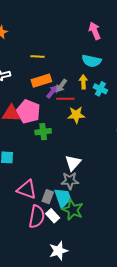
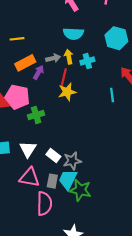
gray arrow: (61, 86) -> (53, 58), moved, turned -128
cyan cross: (100, 89) -> (87, 61), turned -32
red line: (65, 99) -> (64, 78), moved, turned -66
white triangle: (73, 163) -> (28, 149), moved
cyan trapezoid: (63, 198) -> (68, 180), turned -125
white rectangle: (53, 216) -> (53, 156), moved

